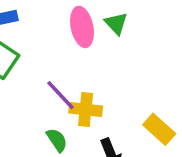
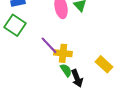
green semicircle: (57, 140) -> (66, 70), moved

